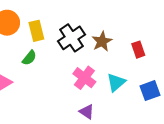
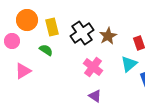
green semicircle: (29, 58) -> (46, 50), turned -96
cyan triangle: (116, 82) -> (129, 64), moved

